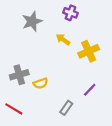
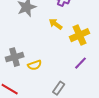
purple line: (90, 90) -> (81, 63), moved

